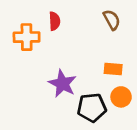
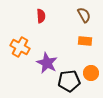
orange cross: (27, 37) -> (20, 47), moved, turned 30
orange rectangle: (113, 69) -> (85, 41), moved

